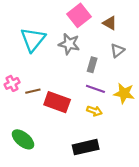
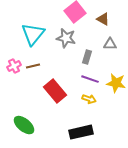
gray triangle: (117, 50) -> (110, 44), turned 40
pink cross: (12, 83) -> (14, 66), moved
brown line: (33, 91) -> (33, 66), moved
red rectangle: (57, 102) -> (55, 91), turned 30

